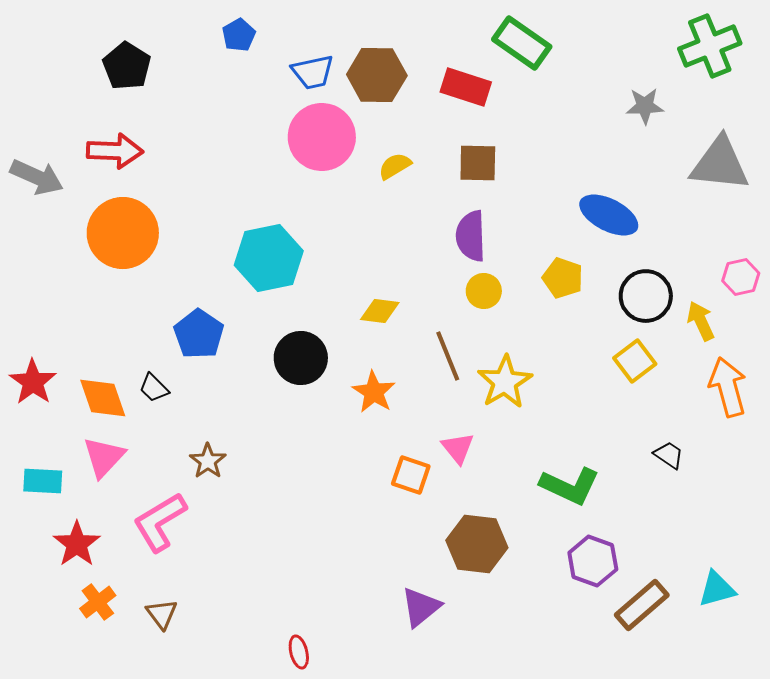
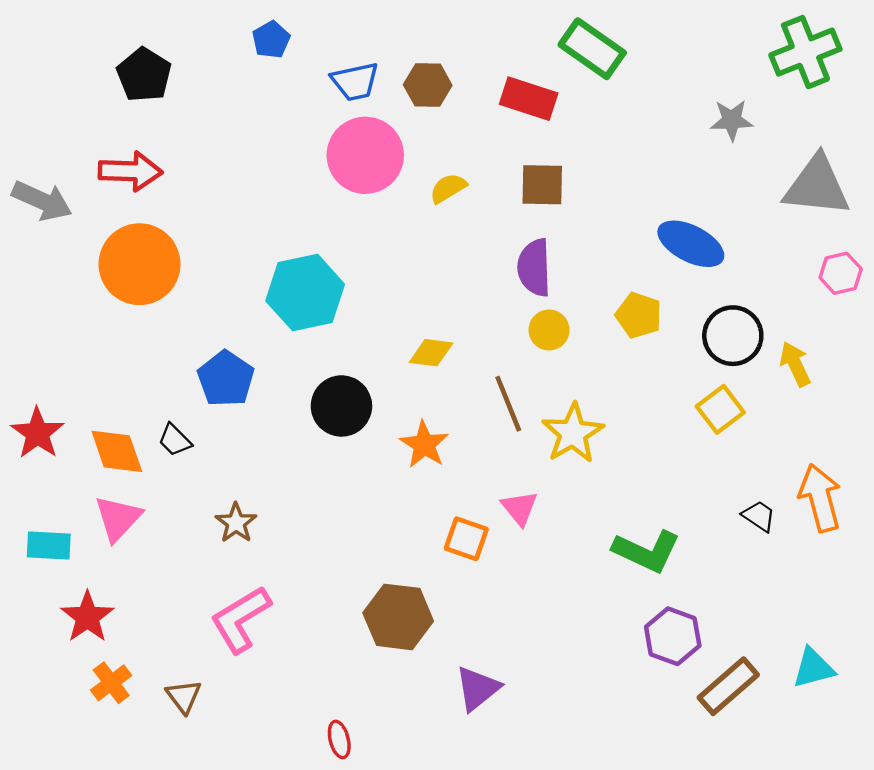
brown hexagon: (377, 75) -> (428, 85), size x0.7
pink hexagon: (741, 277) -> (841, 273), moved
orange arrow: (728, 387) -> (820, 498), moved
pink L-shape: (160, 522) -> (240, 619), moved
brown hexagon: (477, 544) -> (398, 617), moved

